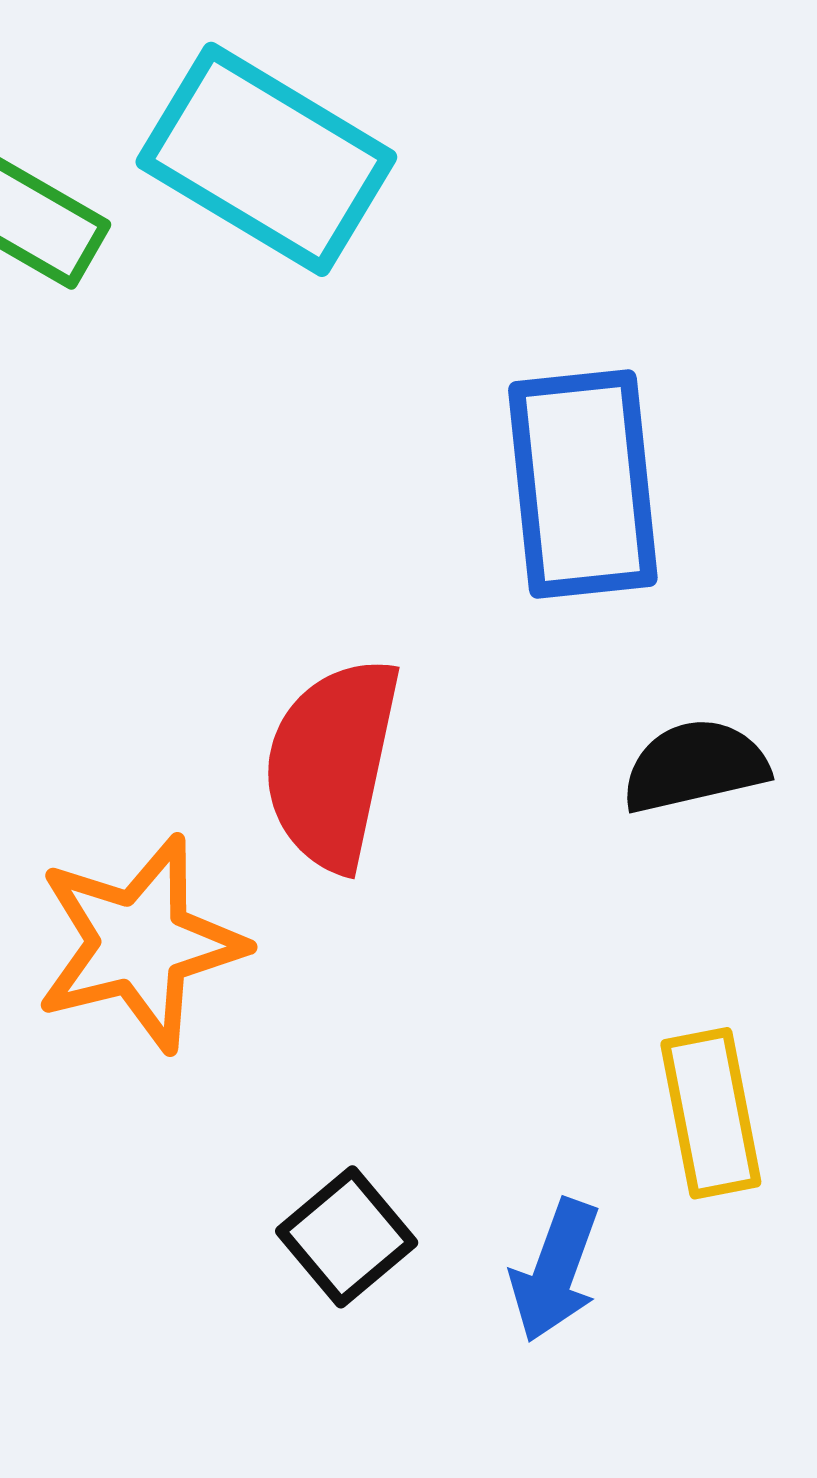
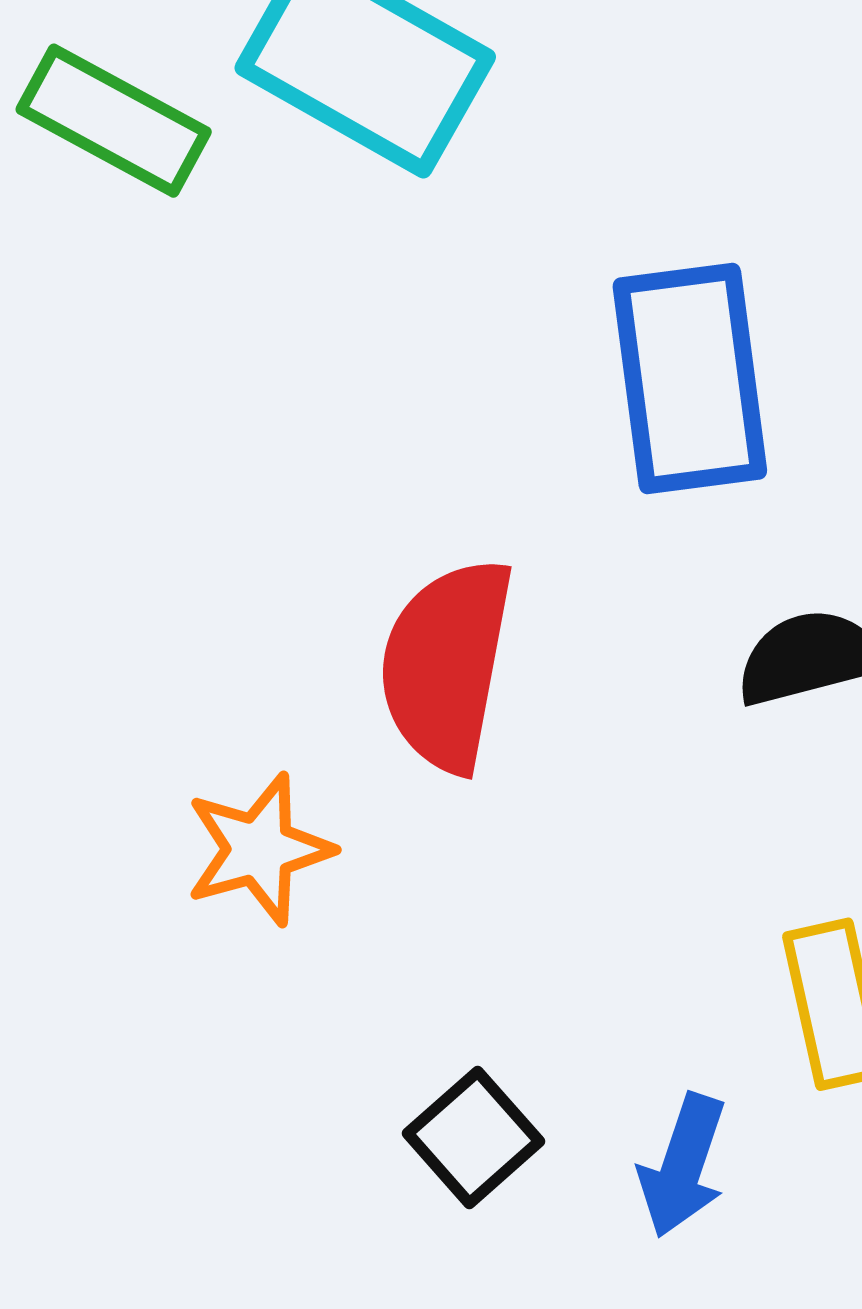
orange star: (140, 943) -> (259, 849), size x0.7

